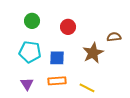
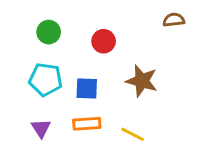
brown semicircle: (114, 37) -> (174, 20), moved
brown star: (93, 53) -> (142, 81), turned -30

